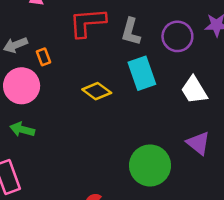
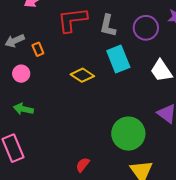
pink circle: (22, 86) -> (21, 74), size x0.6

